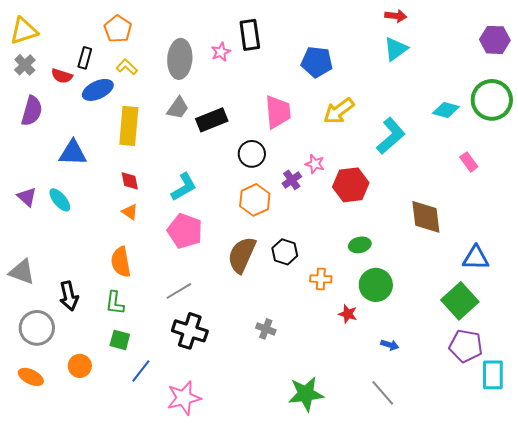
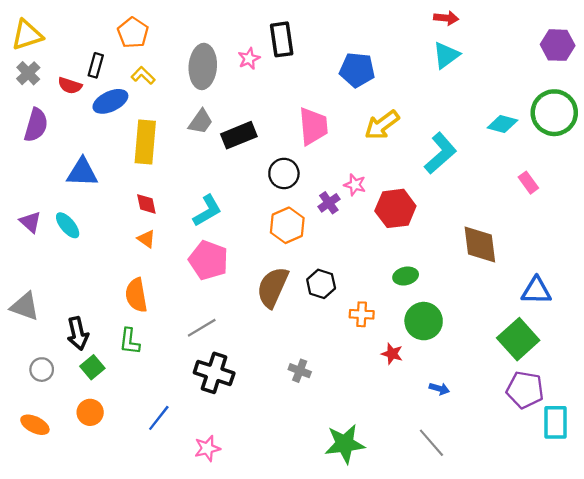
gray circle: (37, 328) -> (42, 370), size x0.6
green square: (120, 340) -> (92, 367), moved, turned 35
pink star: (184, 398) -> (207, 448), size x0.7

